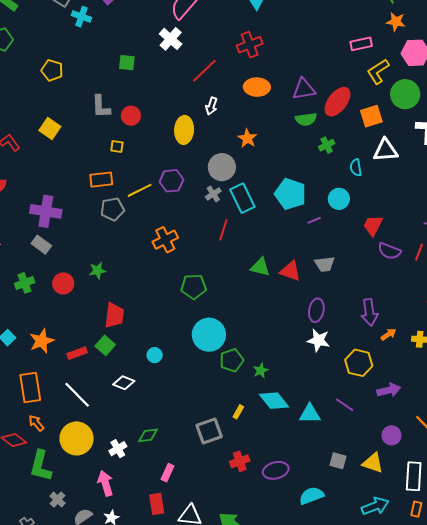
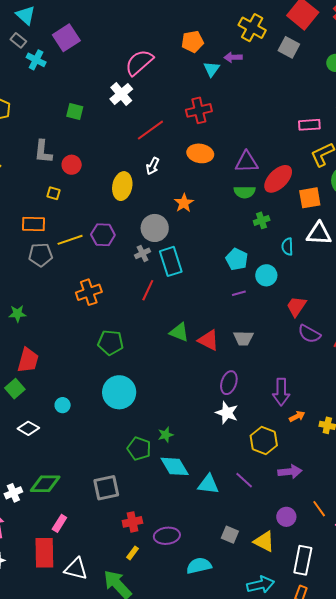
cyan pentagon: (290, 194) -> (237, 259), moved, size x0.7
green pentagon: (232, 360) -> (139, 449), moved, turned 30
yellow rectangle: (238, 412) -> (132, 553), moved
green diamond: (148, 435) -> (45, 484), size x1.4
red rectangle: (157, 504) -> (44, 553), size x1.4

